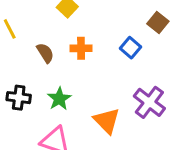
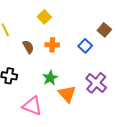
green star: (59, 99) -> (50, 78), moved

